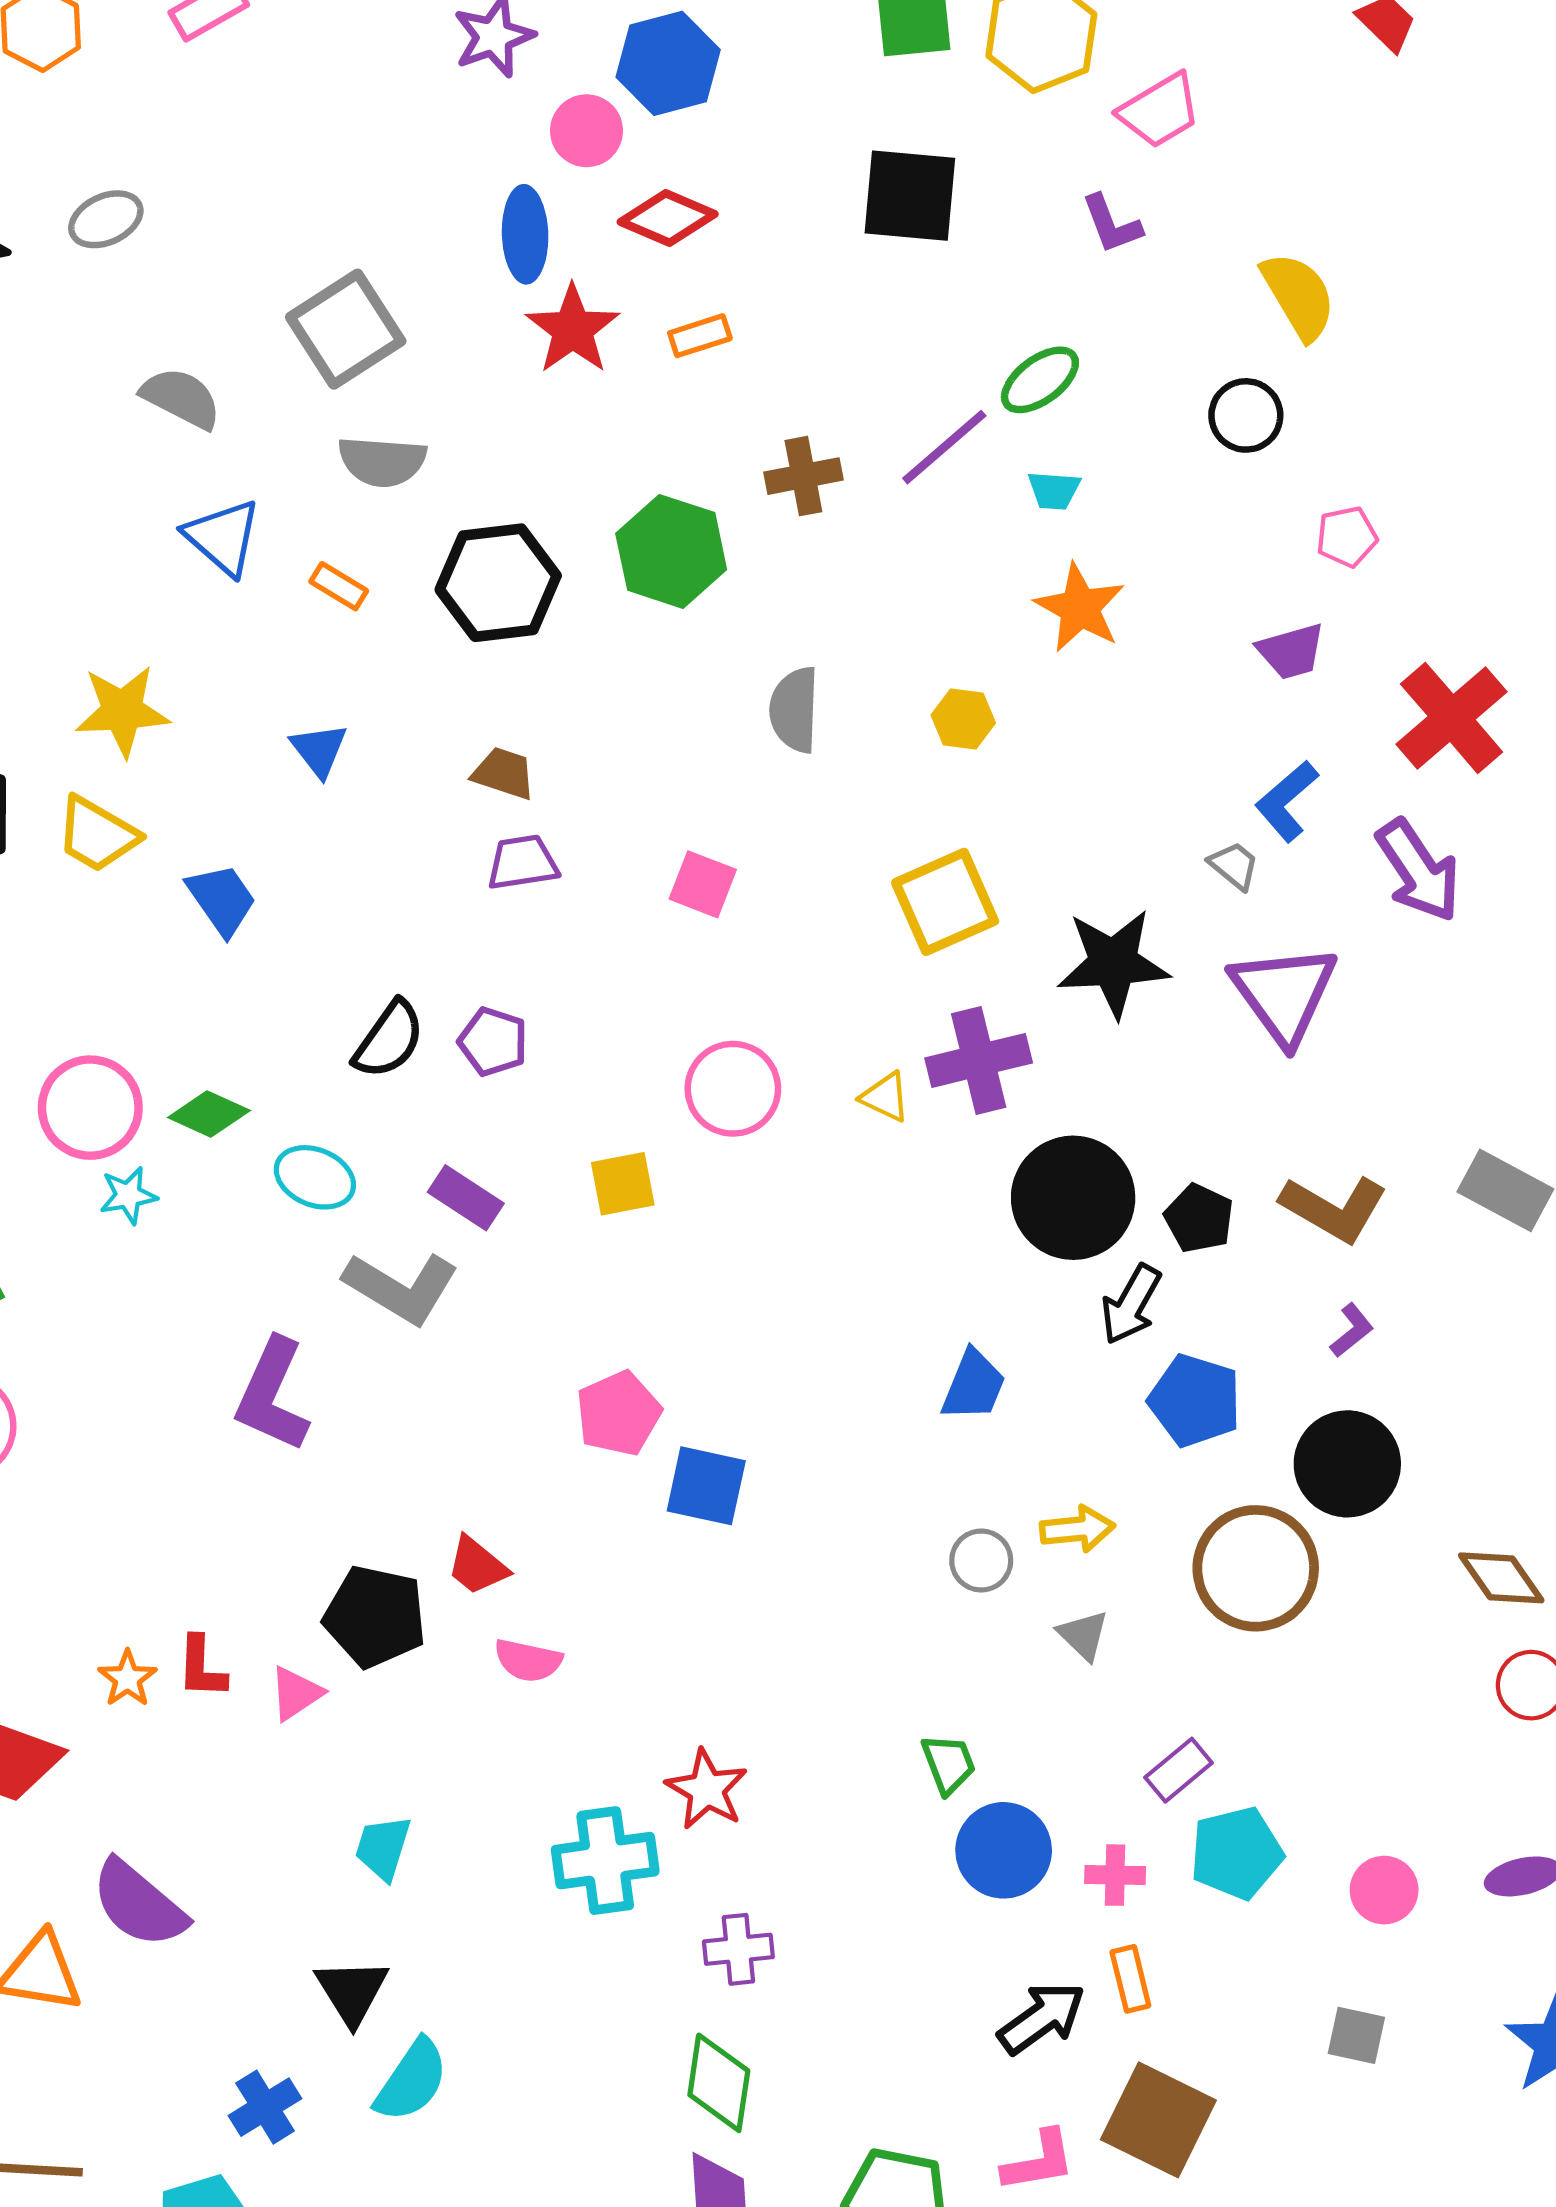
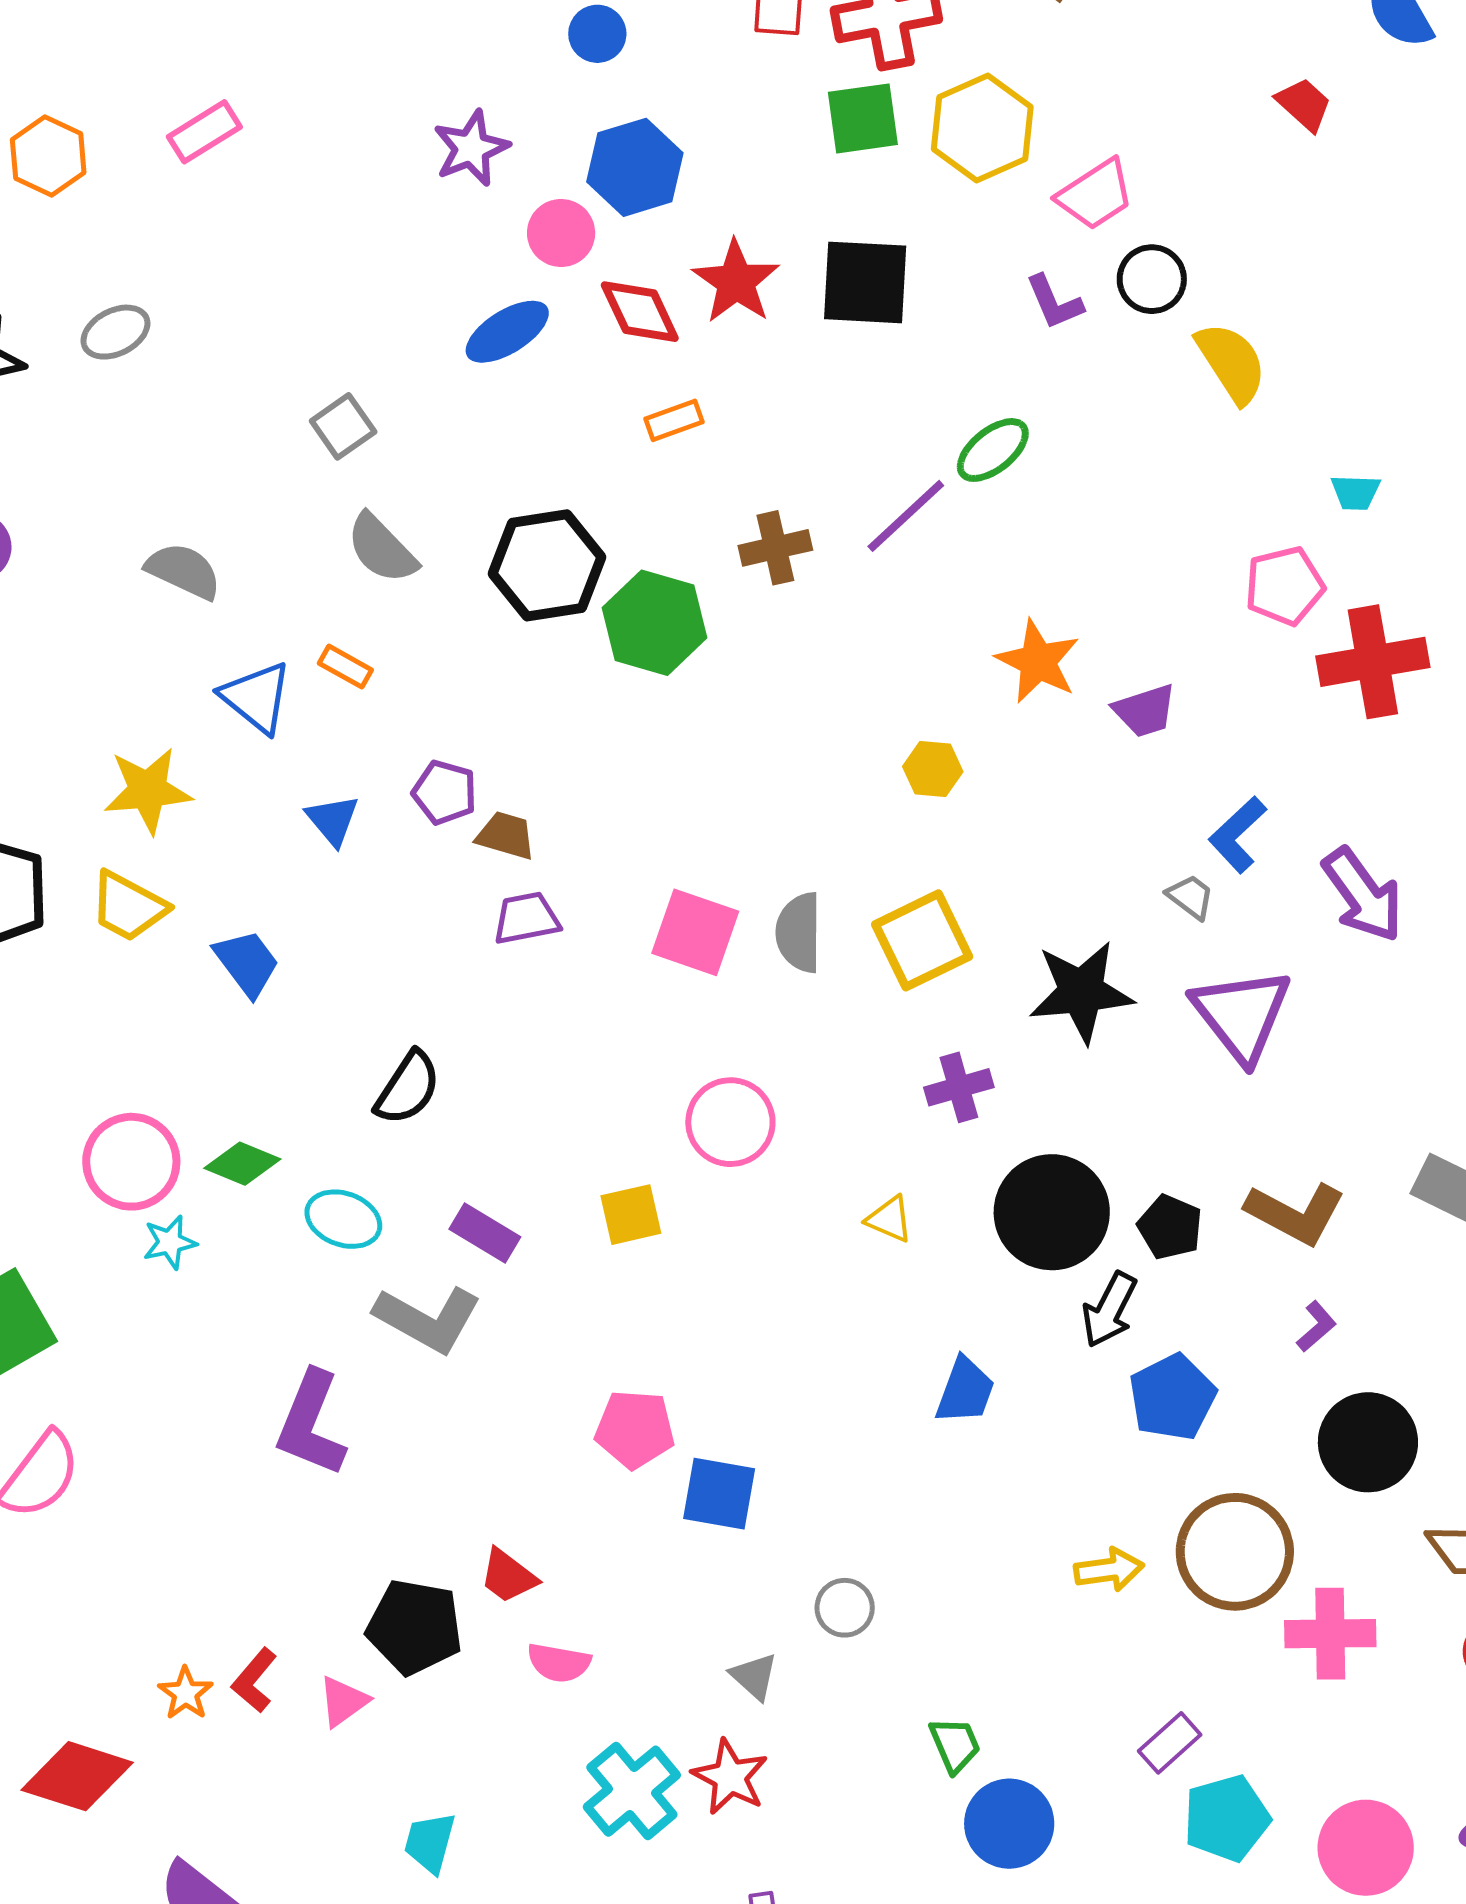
red diamond: (668, 218) -> (640, 312), turned 44
blue ellipse: (525, 234) -> (507, 332), turned 62
gray square: (346, 329) -> (343, 426), size x0.6
red star: (573, 329) -> (736, 282), moved
gray semicircle: (181, 398) -> (184, 571), moved
black circle: (1246, 415) -> (1152, 279), moved
gray semicircle: (382, 461) -> (382, 549), turned 44
cyan trapezoid: (1054, 490) -> (1355, 492), moved
blue triangle: (223, 537) -> (256, 697), moved
pink pentagon: (1347, 537) -> (1285, 586), size x1.4
black hexagon: (498, 583) -> (547, 565), moved
purple trapezoid: (1291, 651) -> (1145, 711), moved
gray semicircle: (794, 710) -> (799, 933), moved
red cross: (1452, 718) -> (1373, 662), moved, turned 33
pink square: (703, 884) -> (695, 932), size x1.4
purple pentagon: (493, 1042) -> (444, 792), moved
purple cross: (979, 1060) -> (959, 1087), size x0.7
yellow triangle: (885, 1097) -> (890, 1219), moved
blue pentagon: (1195, 1400) -> (1172, 1397), turned 30
pink pentagon: (619, 1413) -> (635, 1429), turned 30
black circle: (1347, 1464) -> (1368, 1442), moved
yellow arrow: (1077, 1529) -> (1109, 1570), moved
gray circle: (981, 1560) -> (845, 1608), moved
gray triangle: (1083, 1635) -> (754, 1676), moved
red L-shape: (202, 1667) -> (254, 1680), turned 40
cyan cross: (605, 1861) -> (632, 1791), moved, turned -30
pink cross: (1115, 1875) -> (1330, 1634), moved, size x1.6
pink circle: (1384, 1890) -> (1366, 1848), size x1.5

